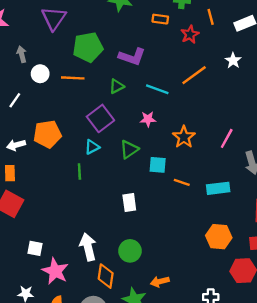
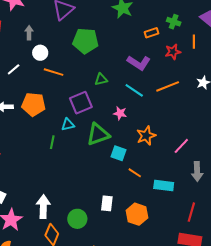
orange rectangle: (160, 19) -> (151, 33), turned -40
purple L-shape: (132, 57) -> (139, 63), moved
orange line: (73, 78) -> (54, 72), moved
green triangle: (129, 149) -> (98, 134), size x1.4
white rectangle: (129, 203) -> (107, 203), moved
orange hexagon: (219, 237) -> (137, 214), moved

